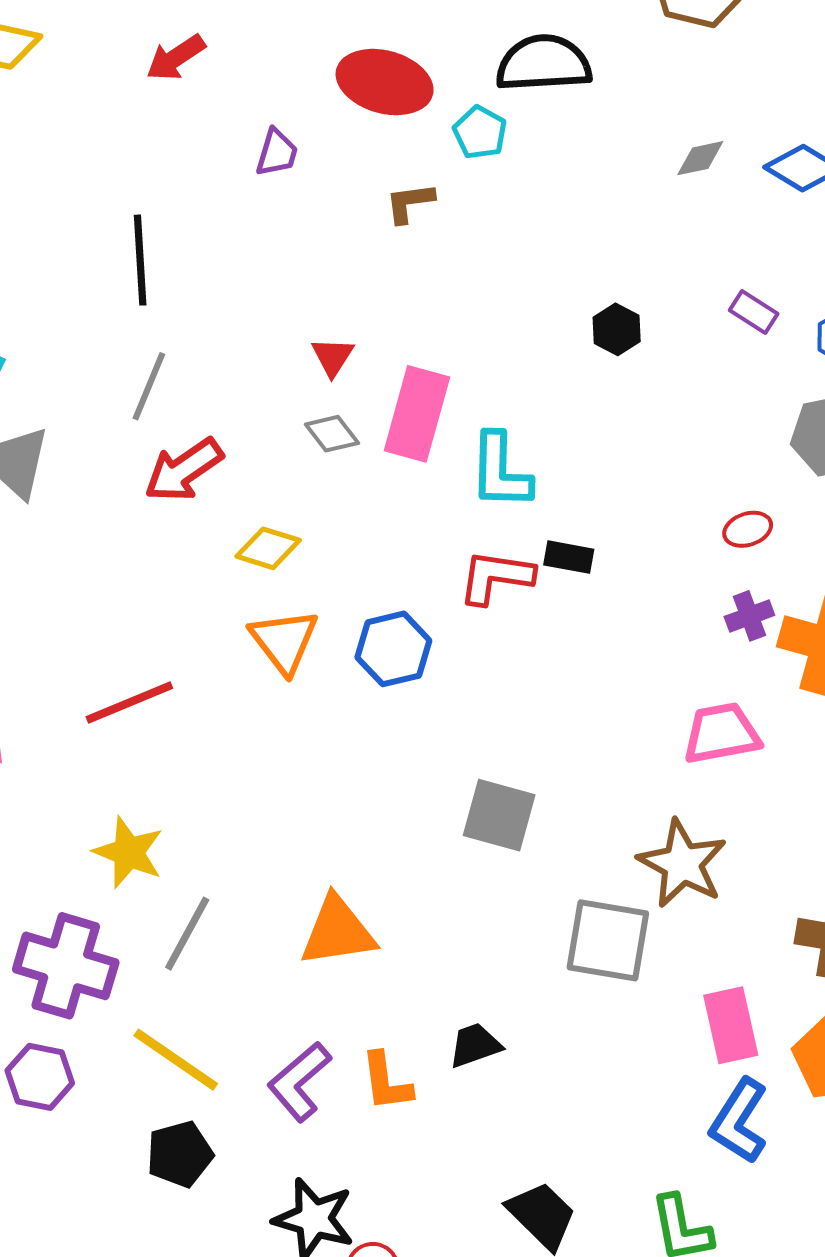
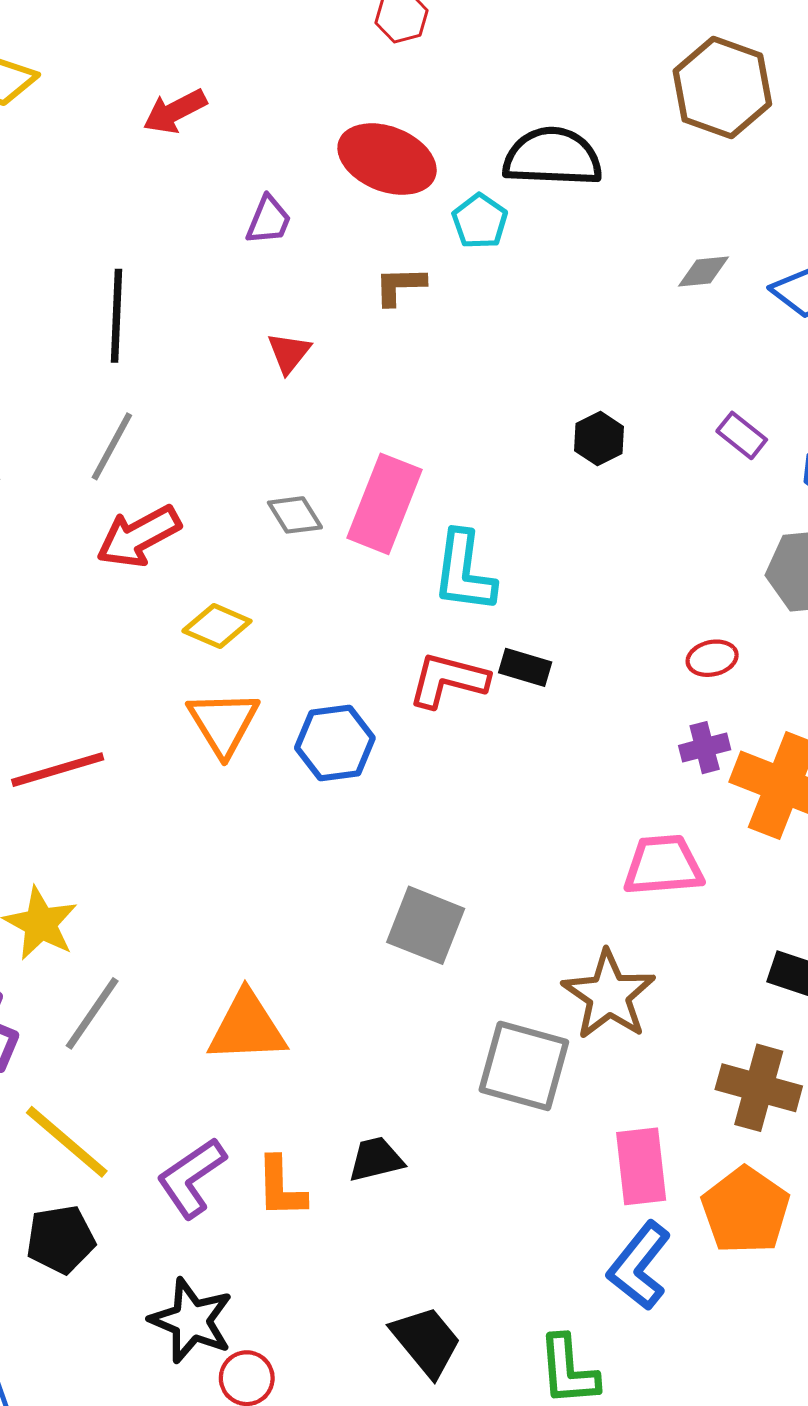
red triangle: (333, 357) -> (289, 353), moved

